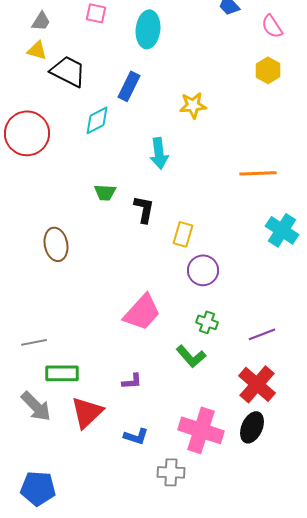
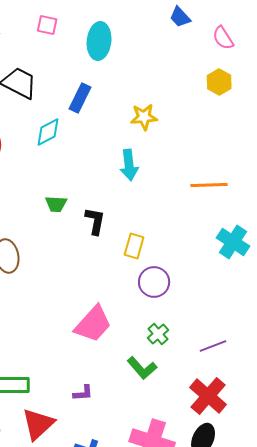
cyan arrow: (159, 153) -> (129, 165), moved
green cross: (207, 322) -> (158, 334), turned 30

